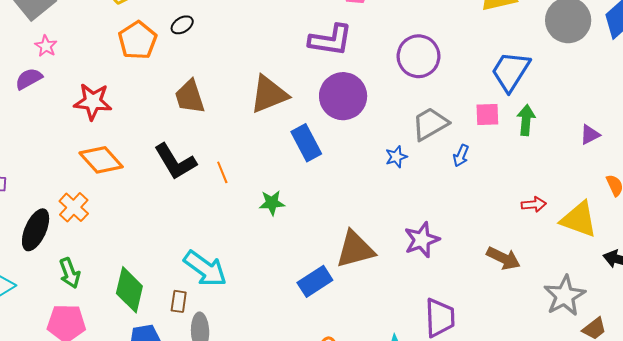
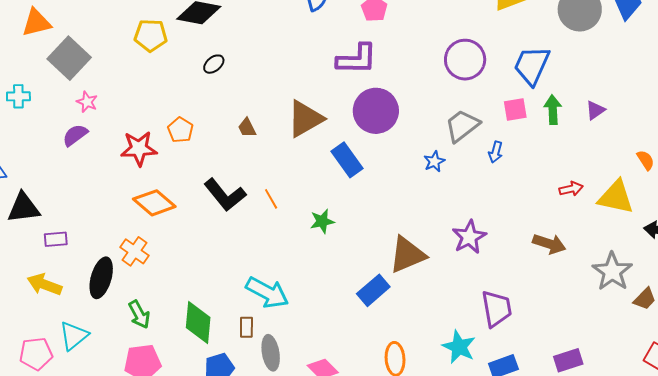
orange pentagon: (138, 40) -> (180, 130), moved, size x0.7
purple circle: (418, 56) -> (465, 60), moved
brown trapezoid: (190, 97) -> (247, 128), moved, size x0.6
purple triangle: (590, 135) -> (595, 110), moved

